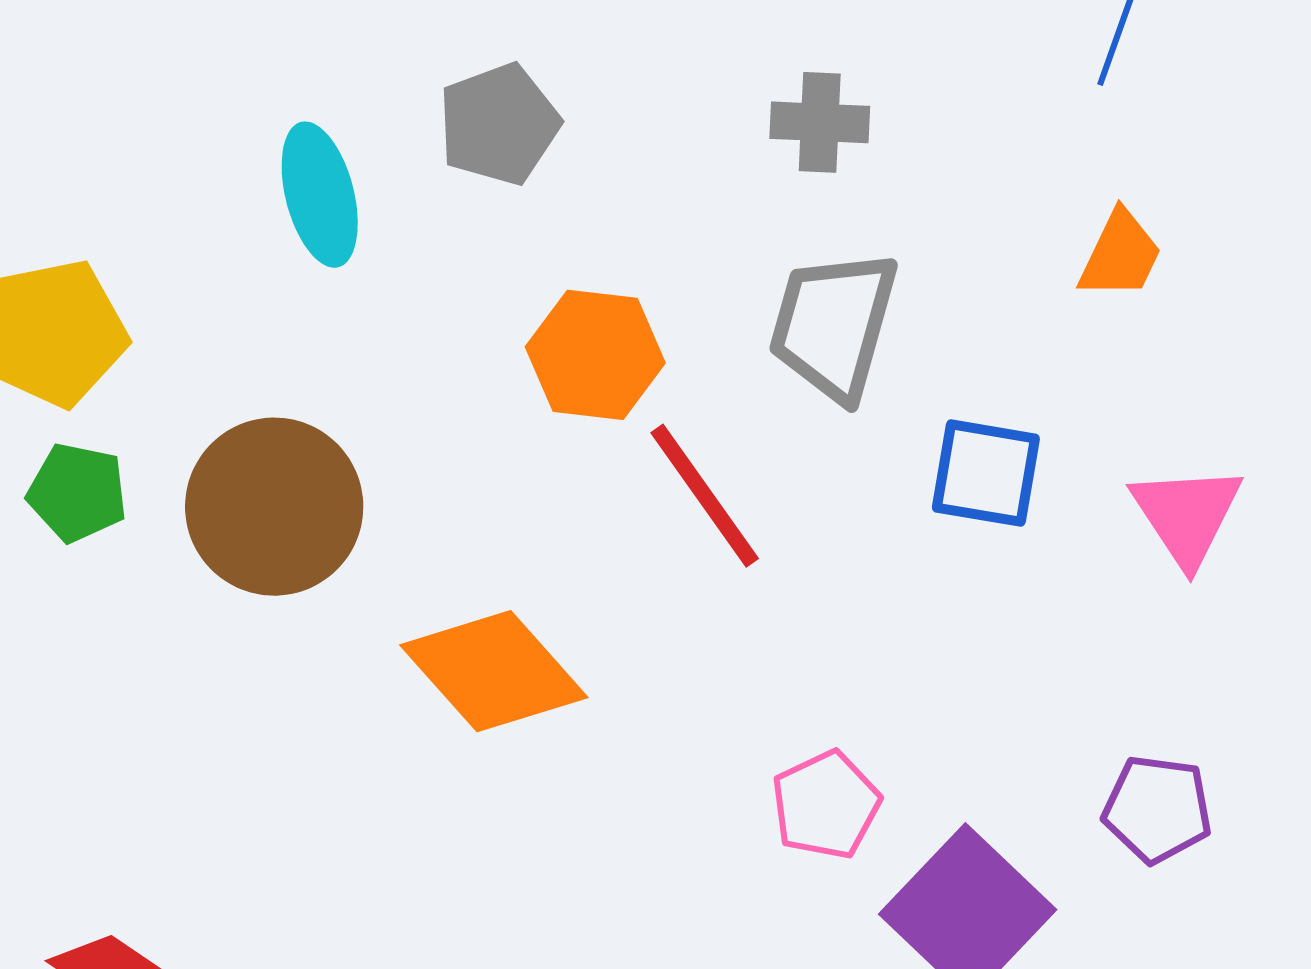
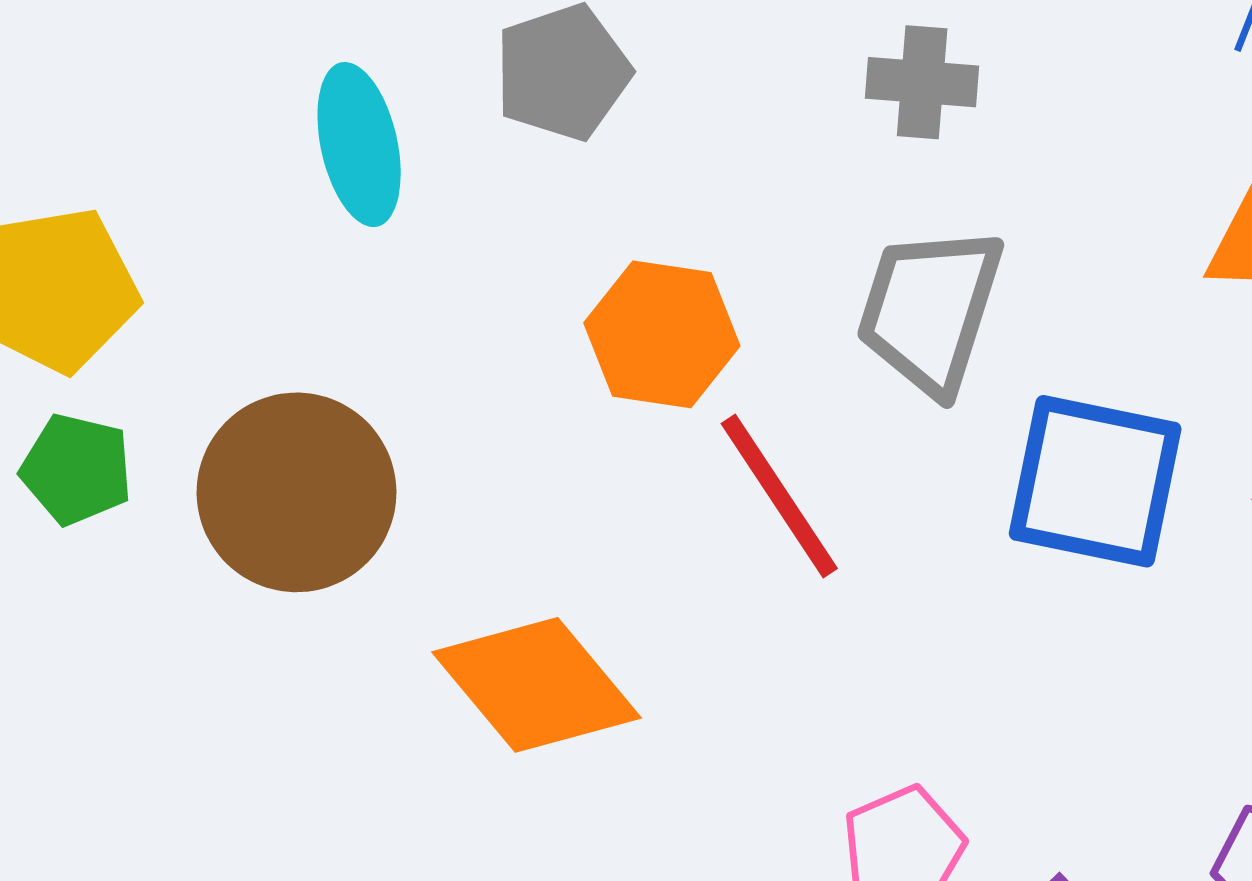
blue square: (986, 473) -> (1095, 481), size x1.4

